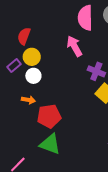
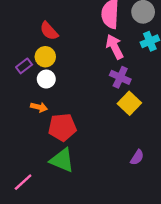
red semicircle: (24, 36) -> (49, 31), moved, turned -66
pink arrow: (74, 46) -> (115, 47), moved

